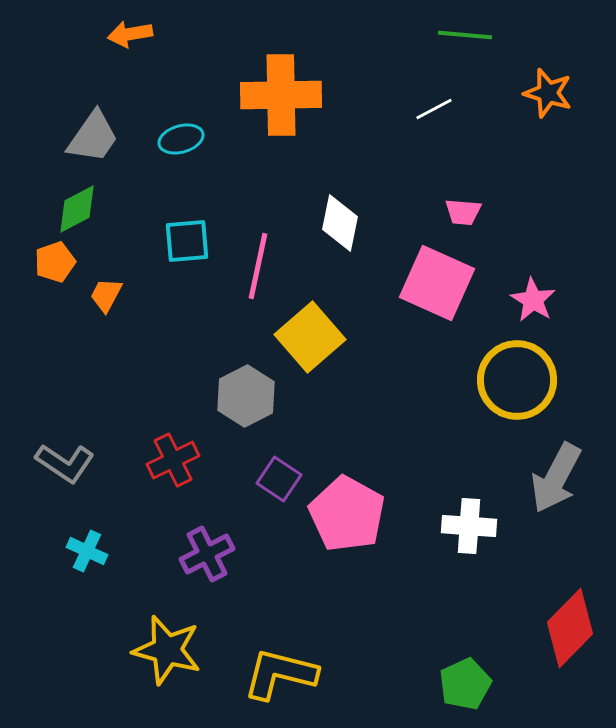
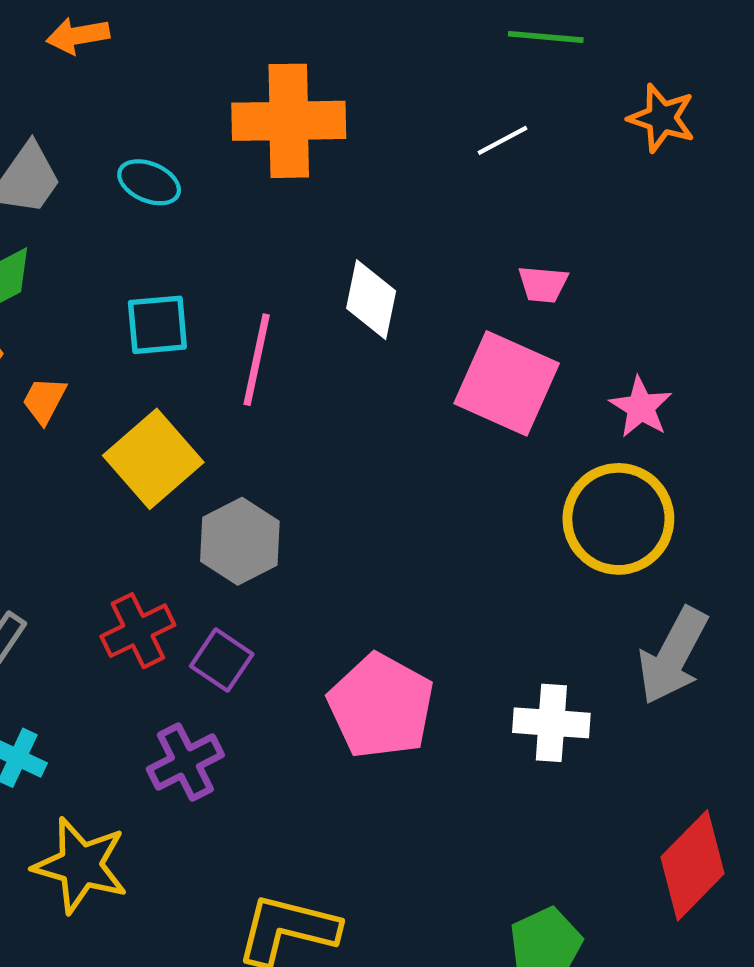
cyan ellipse: (181, 139) -> (149, 182), turned 39
yellow square: (310, 337) -> (153, 459), moved
purple square: (279, 479) -> (222, 660), moved
yellow star: (167, 650) -> (81, 865), moved

